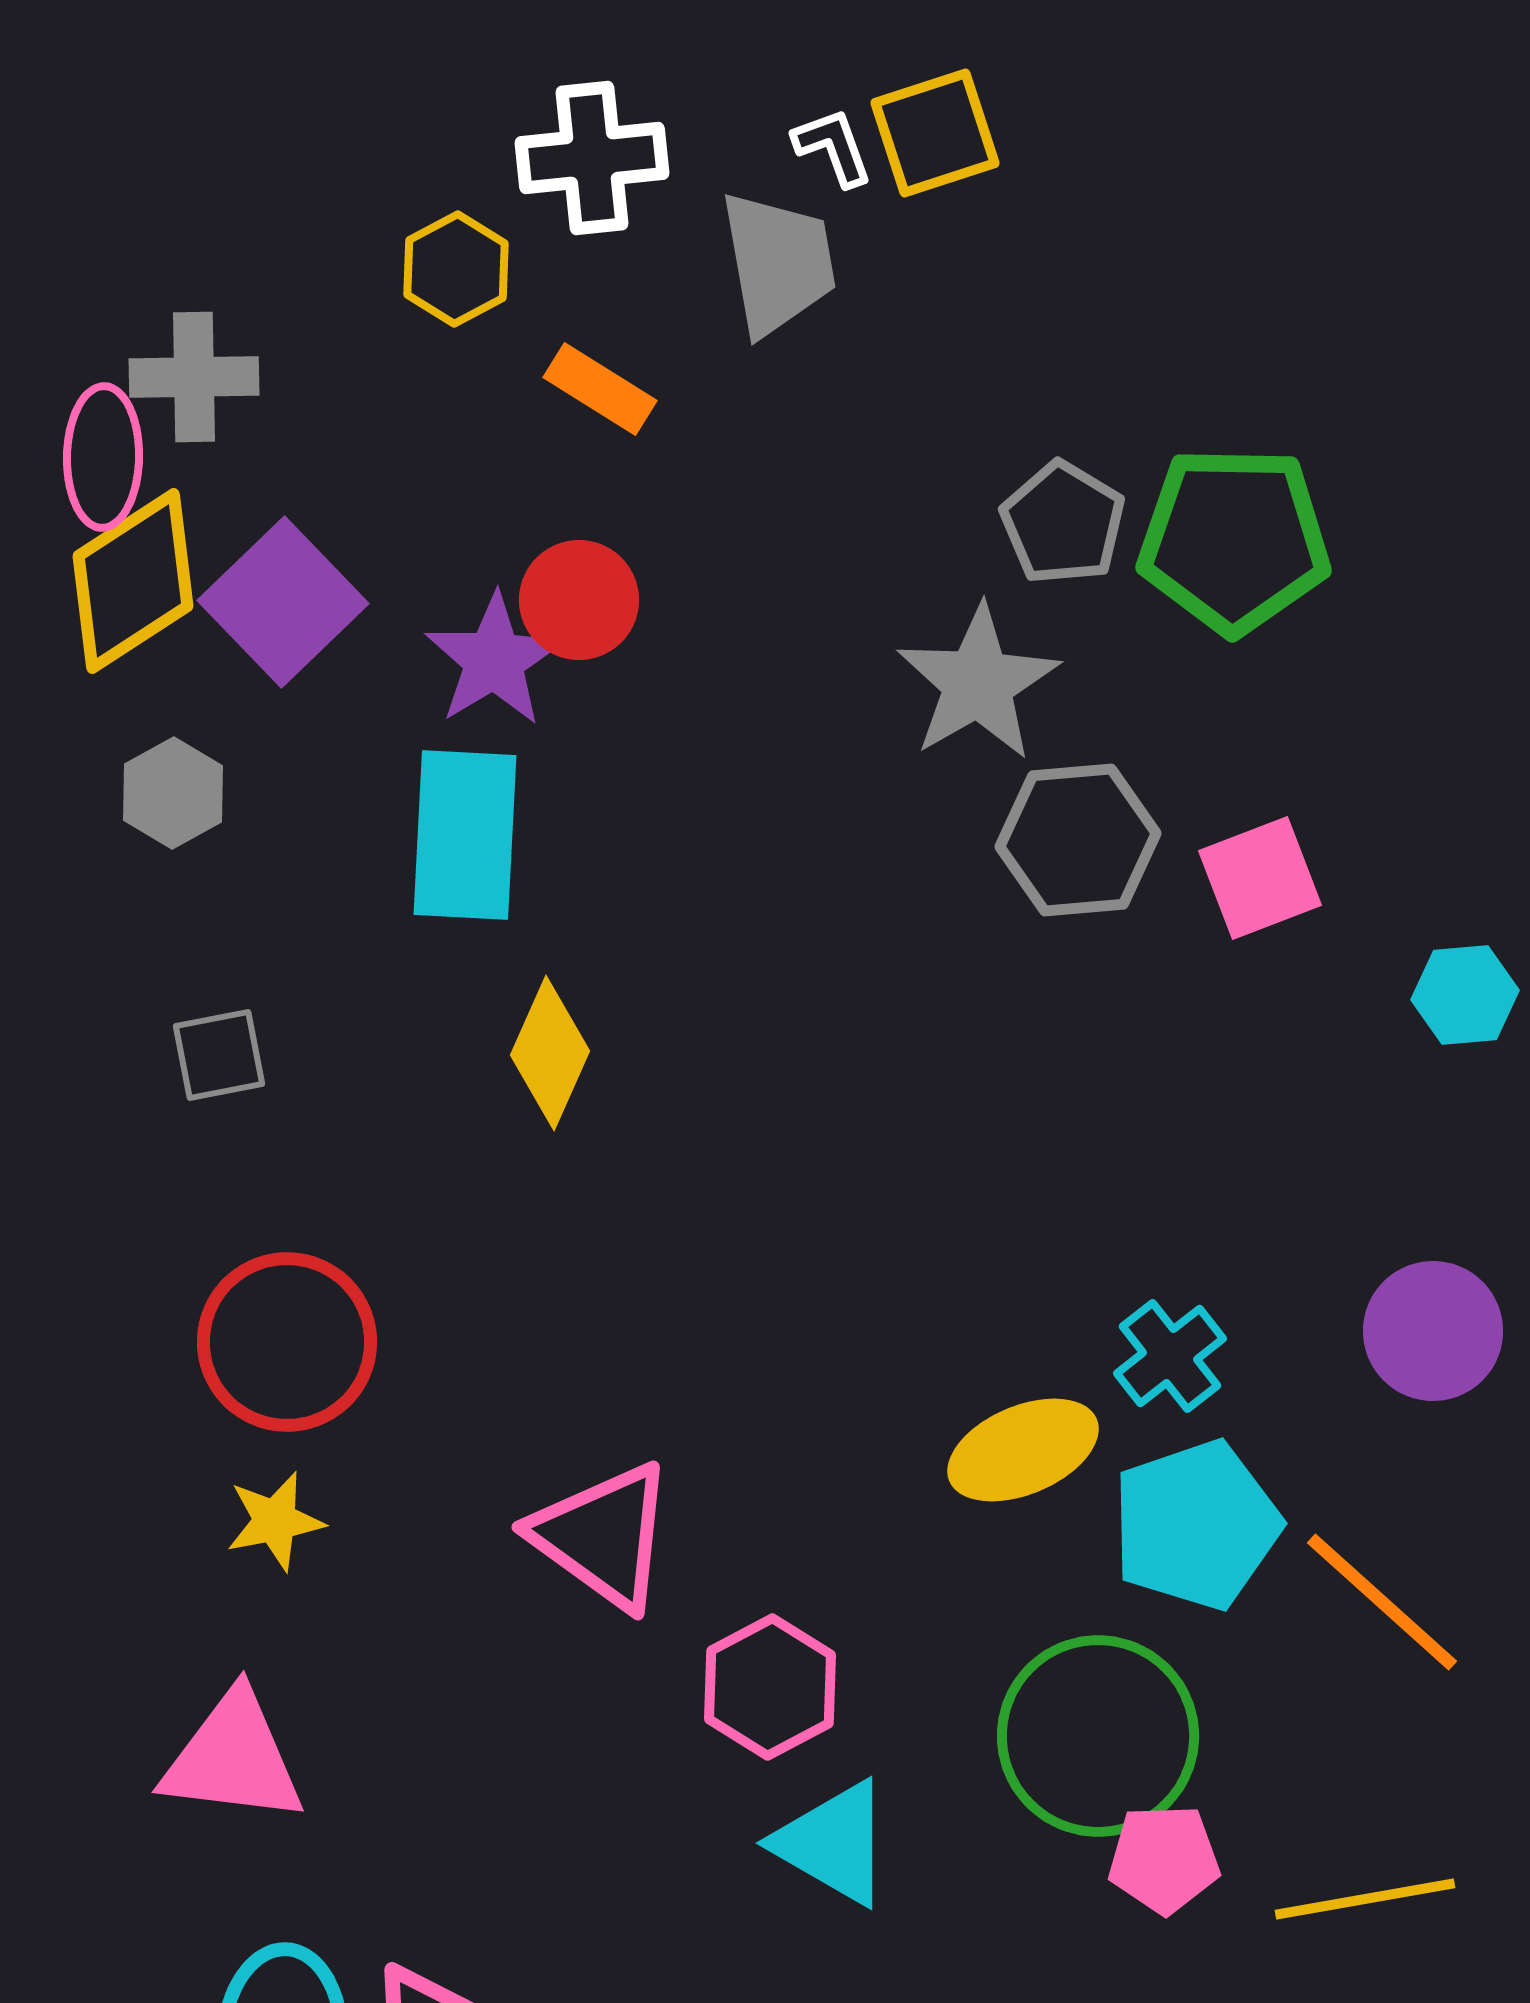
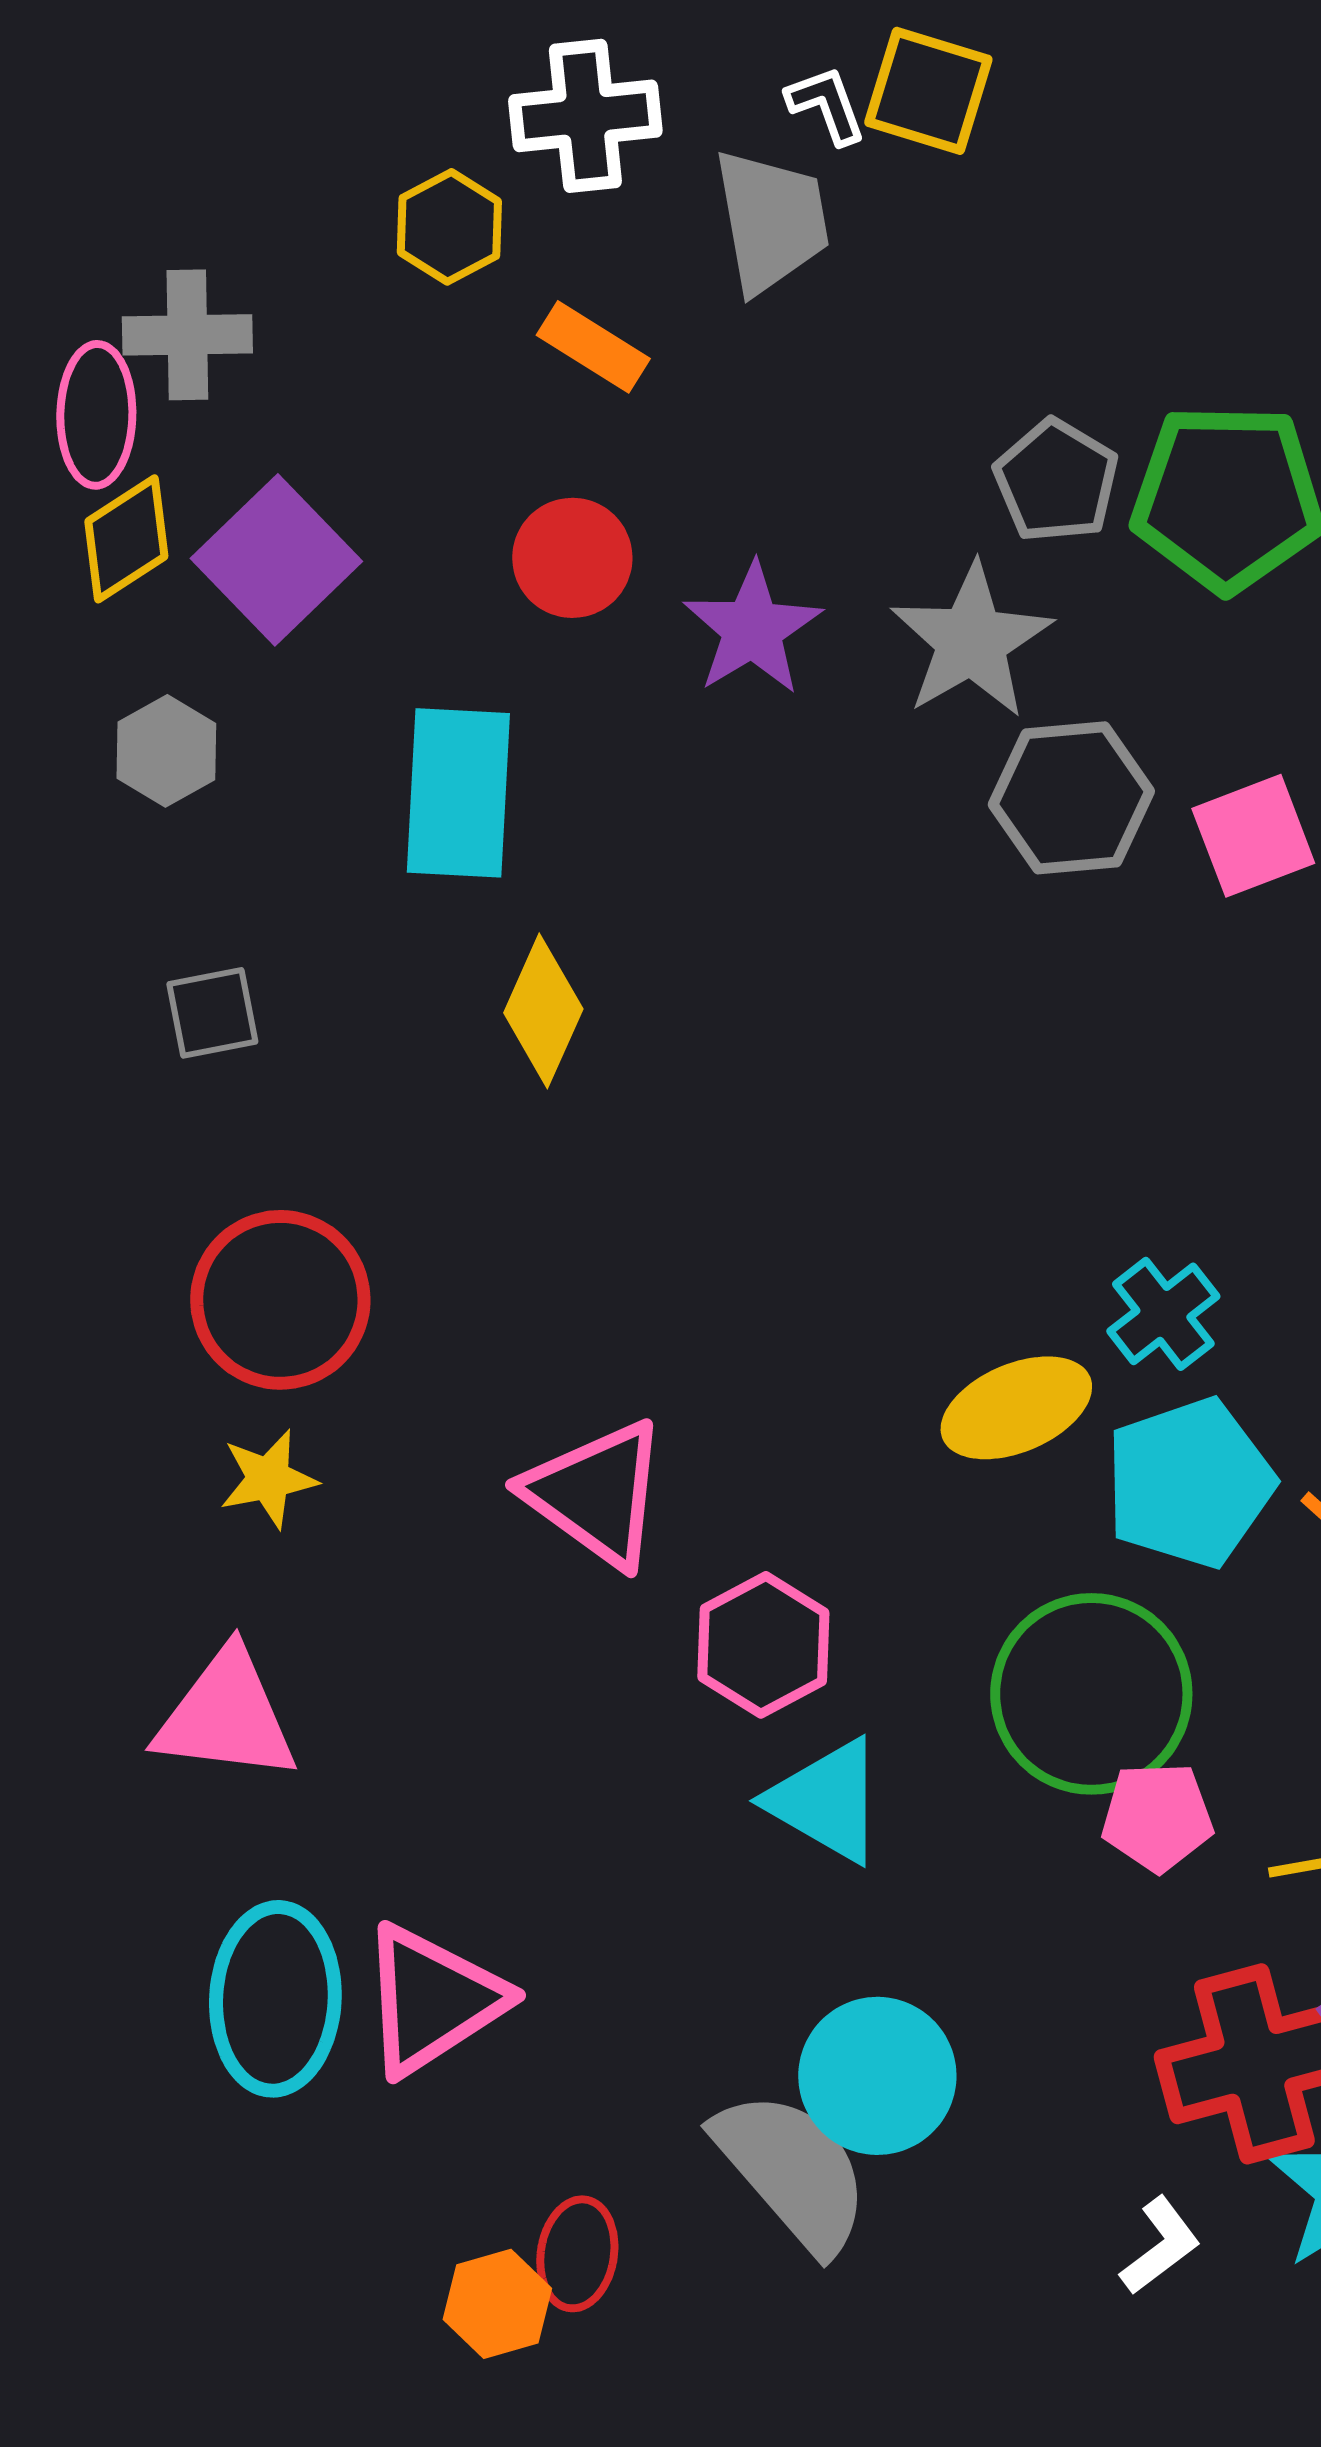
yellow square: (935, 133) -> (928, 91), turned 35
yellow diamond: (133, 581) -> (126, 539), size x0.7
purple star: (494, 660) -> (752, 629), moved

